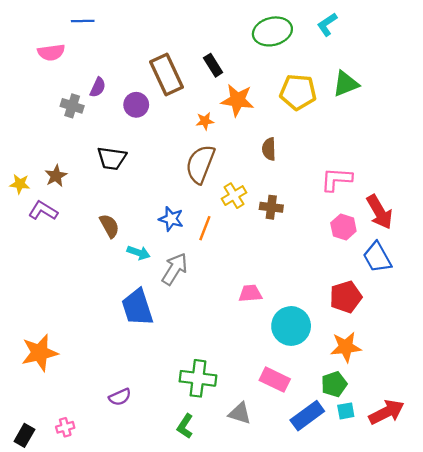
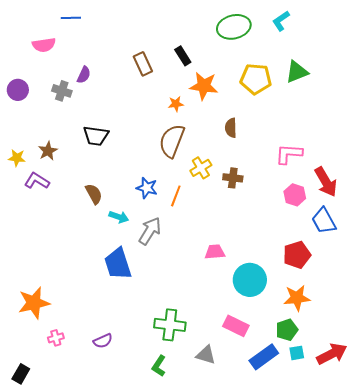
brown rectangle: (166, 75) -> (143, 64), size x0.7
purple circle: (136, 105) -> (18, 90), moved
pink cross: (65, 427) -> (56, 338), moved

